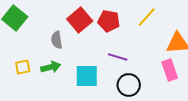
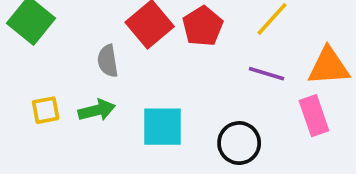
red pentagon: (109, 21) -> (203, 26), turned 30
purple line: (118, 57) -> (266, 74), moved

